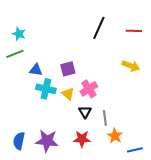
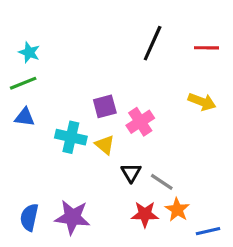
blue triangle: (36, 70) -> (25, 117), moved
pink cross: (89, 89) -> (140, 122), moved
gray line: (105, 118) -> (162, 182), turned -49
red star: (82, 139) -> (145, 214), moved

